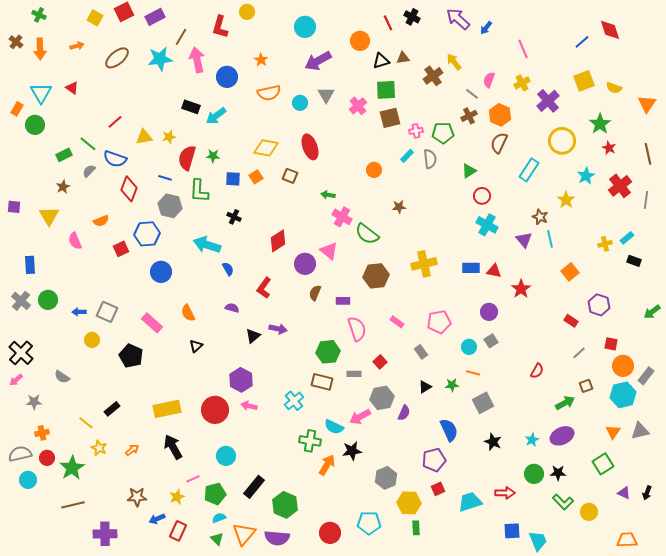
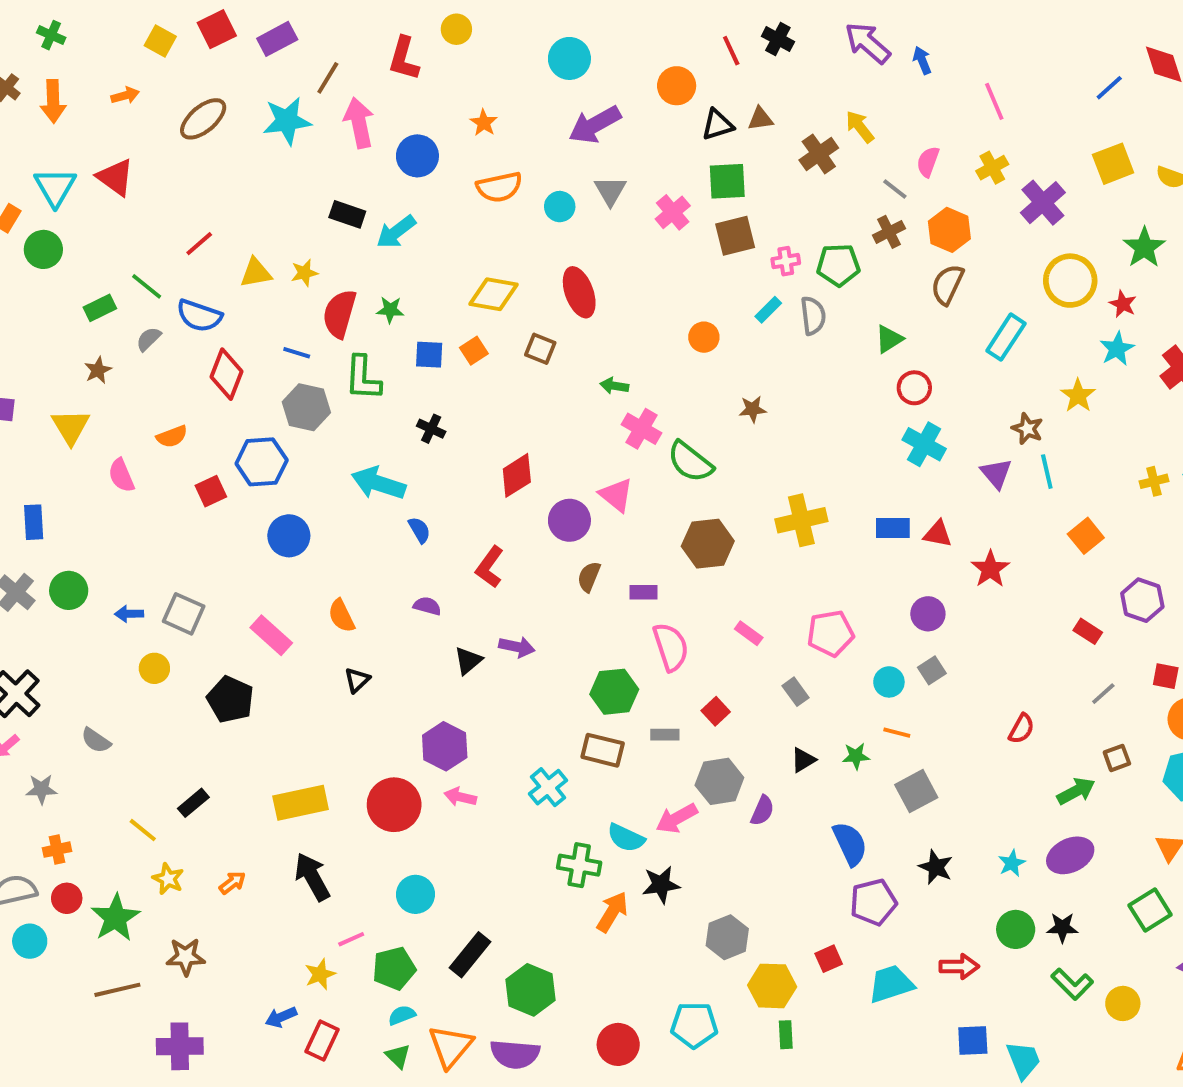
blue arrow: (486, 28) -> (922, 60), turned 120
red triangle: (72, 88) -> (115, 177), size x1.5
red star: (609, 148) -> (1123, 304), moved
purple pentagon: (434, 460) -> (873, 902), moved
brown star: (137, 497) -> (186, 957), moved

